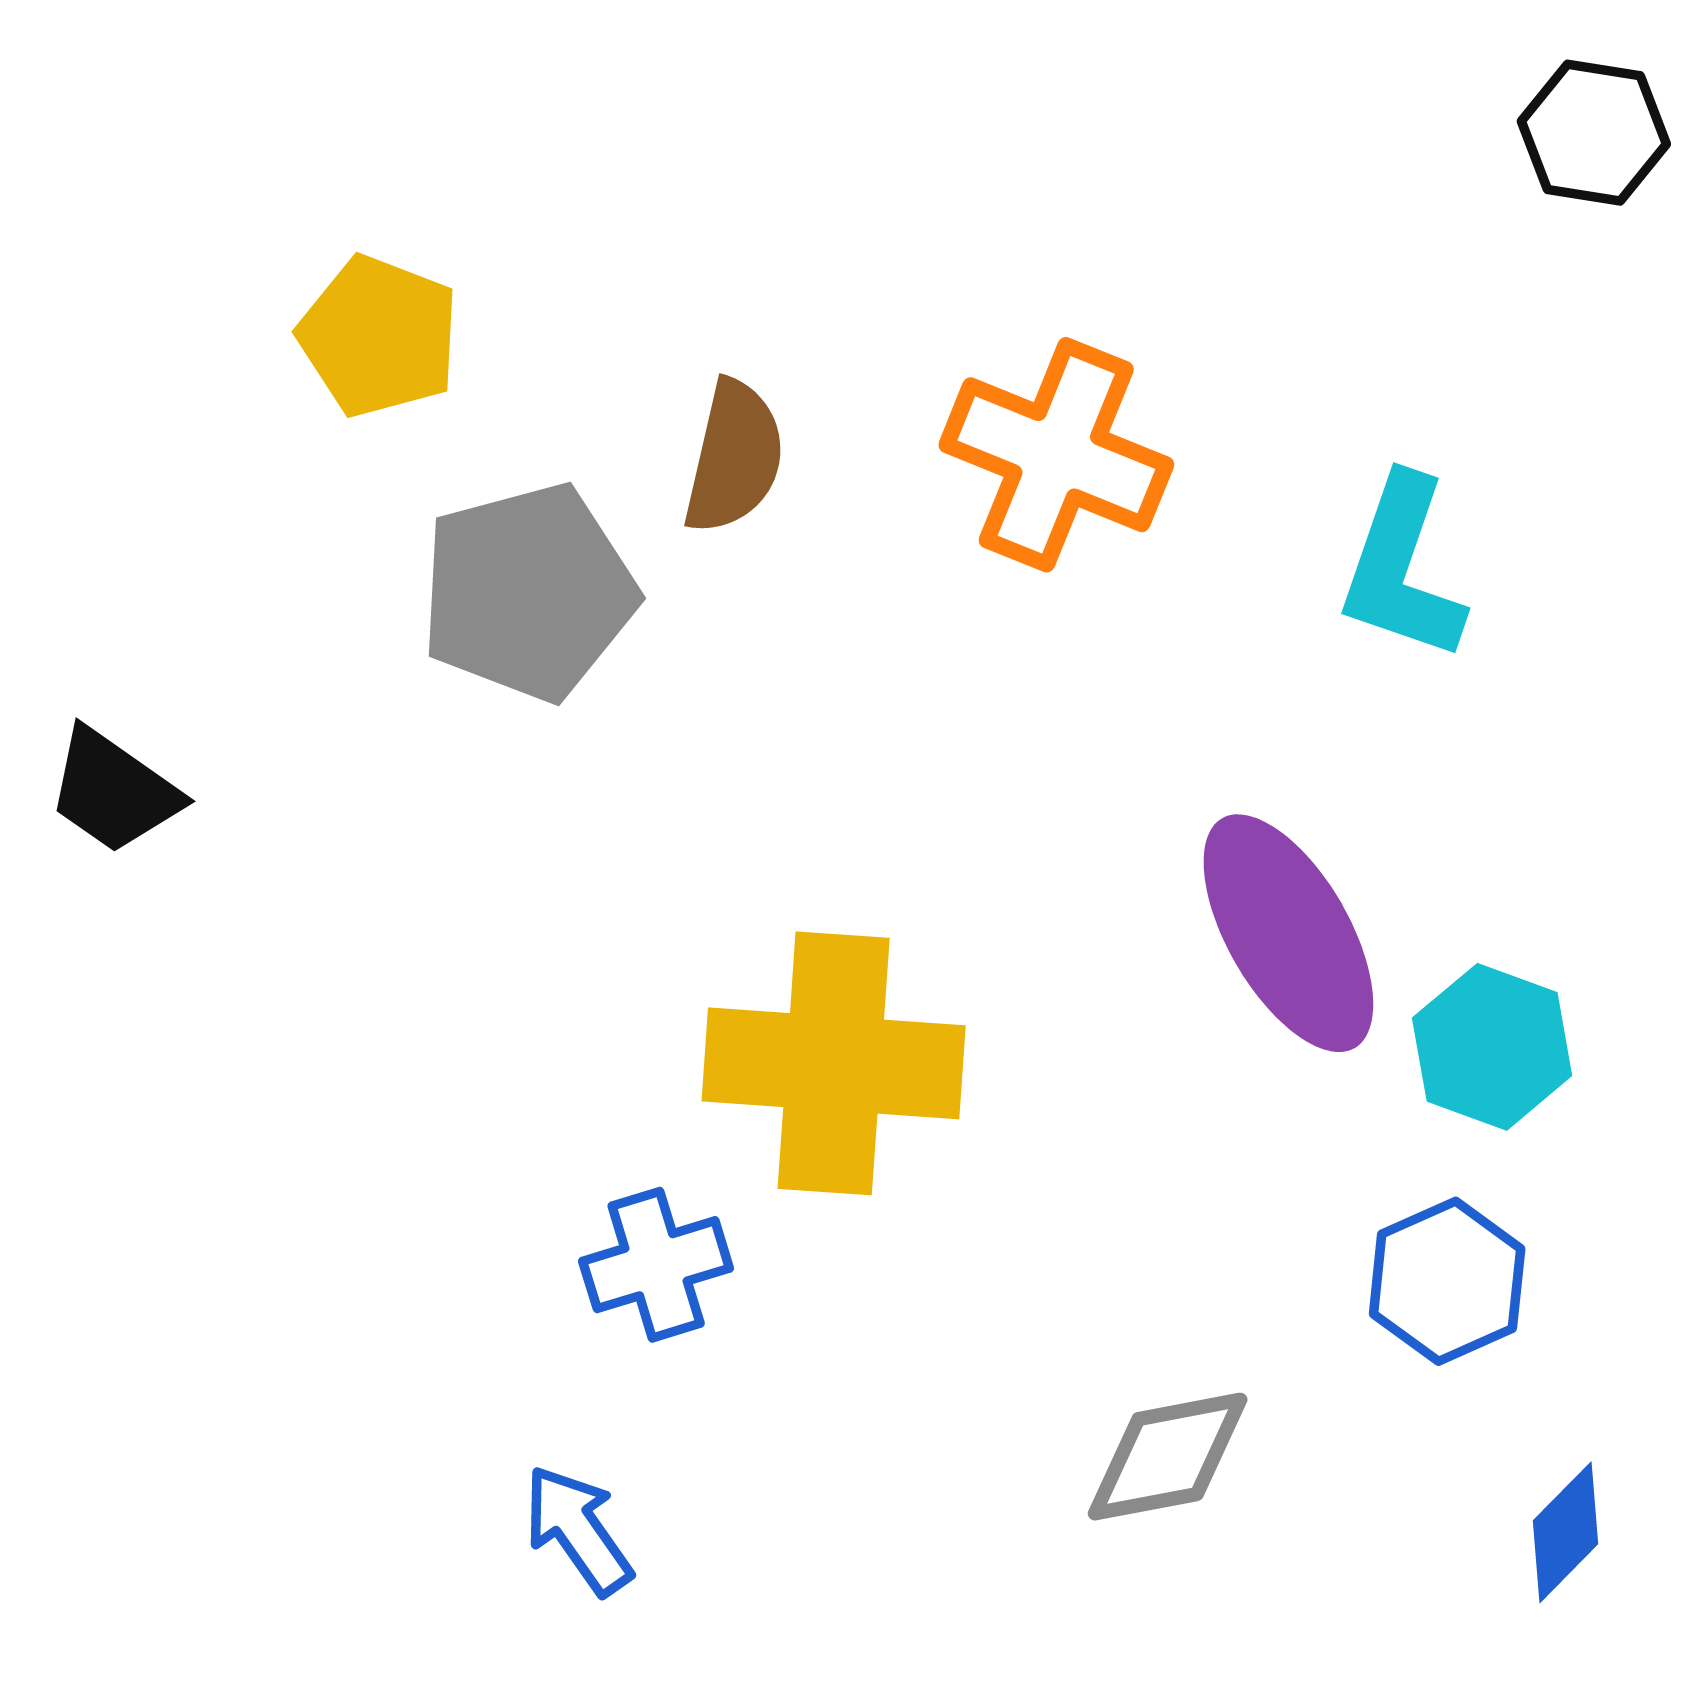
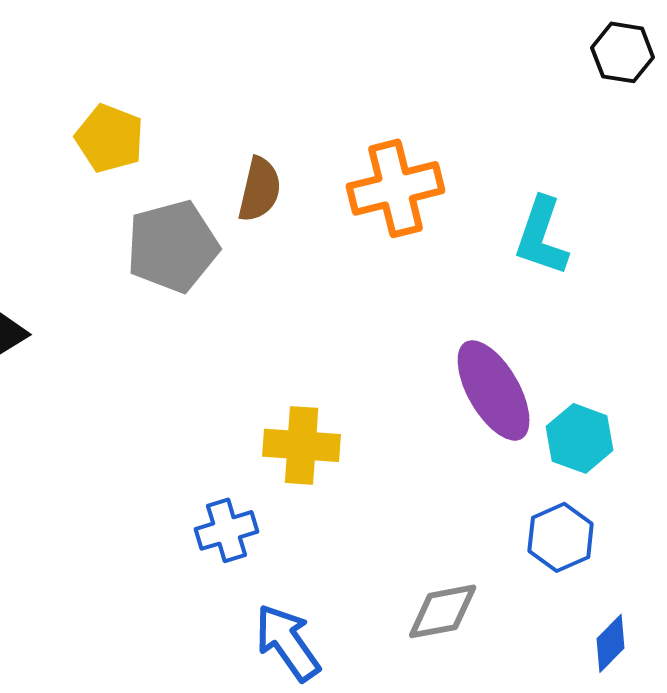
orange cross: (1056, 455) -> (396, 188), turned -36
yellow cross: (834, 1063) -> (302, 445), size x0.7
blue arrow: (578, 1530) -> (288, 642), moved, size x1.4

